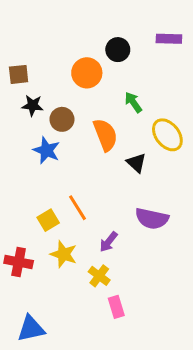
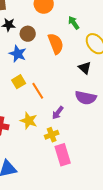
black triangle: (136, 163) -> (85, 68), moved
yellow square: (48, 220) -> (19, 82), moved
yellow cross: (99, 276) -> (52, 135), turned 32
pink rectangle: (116, 307) -> (63, 155), size x1.5

